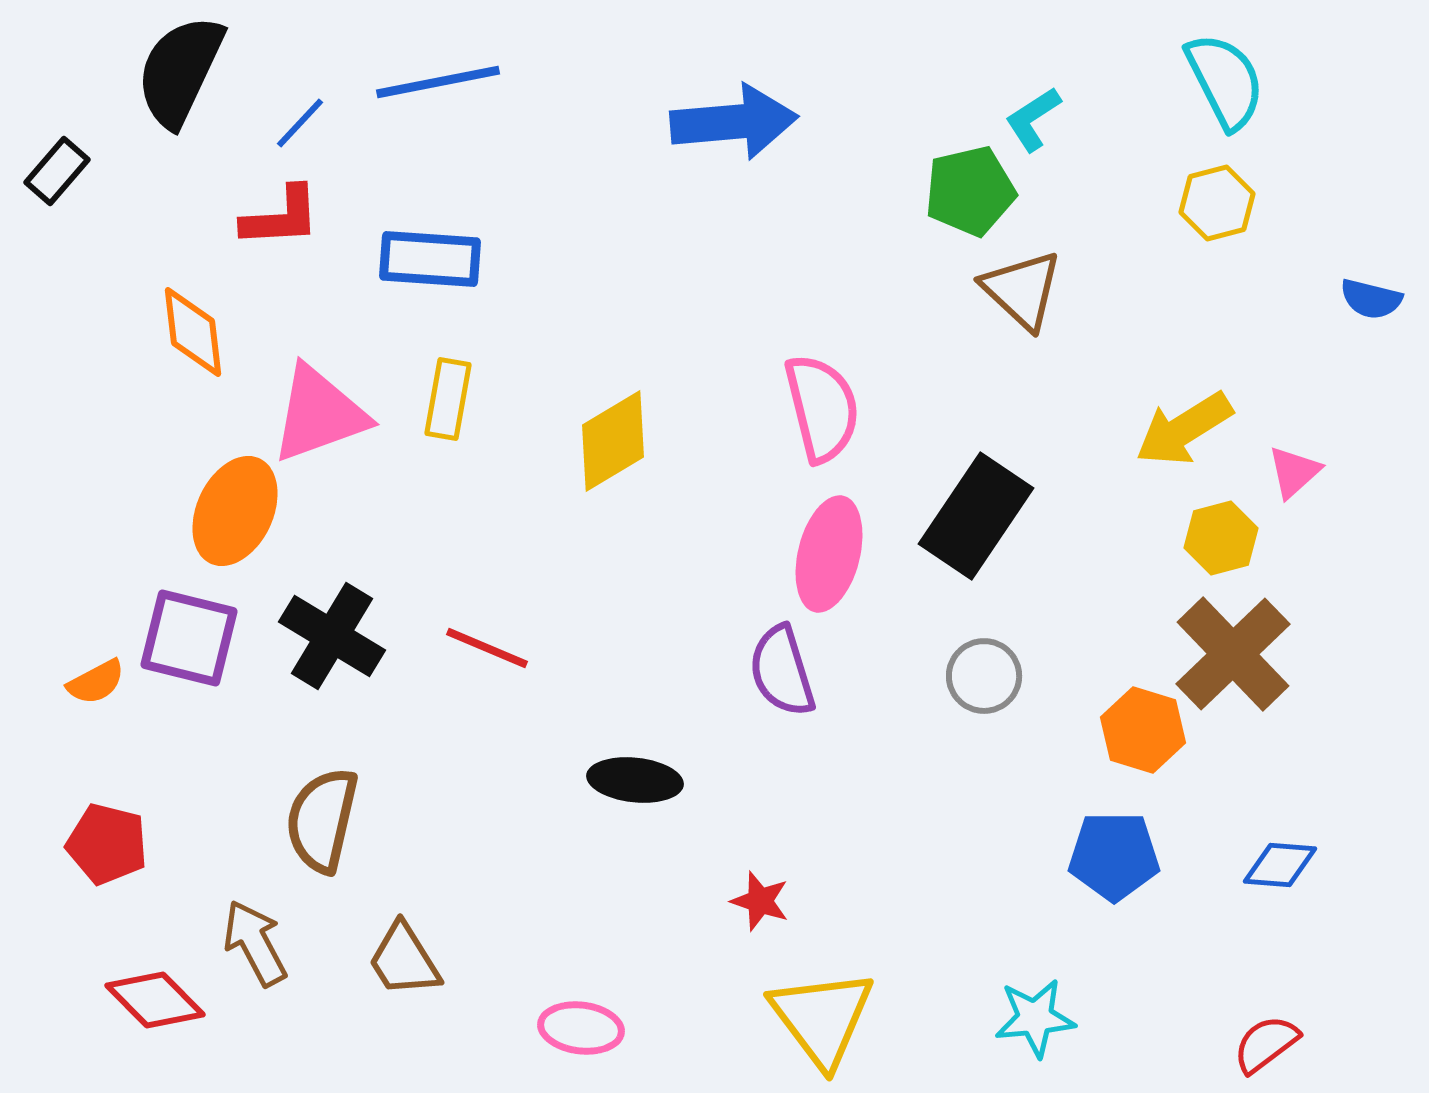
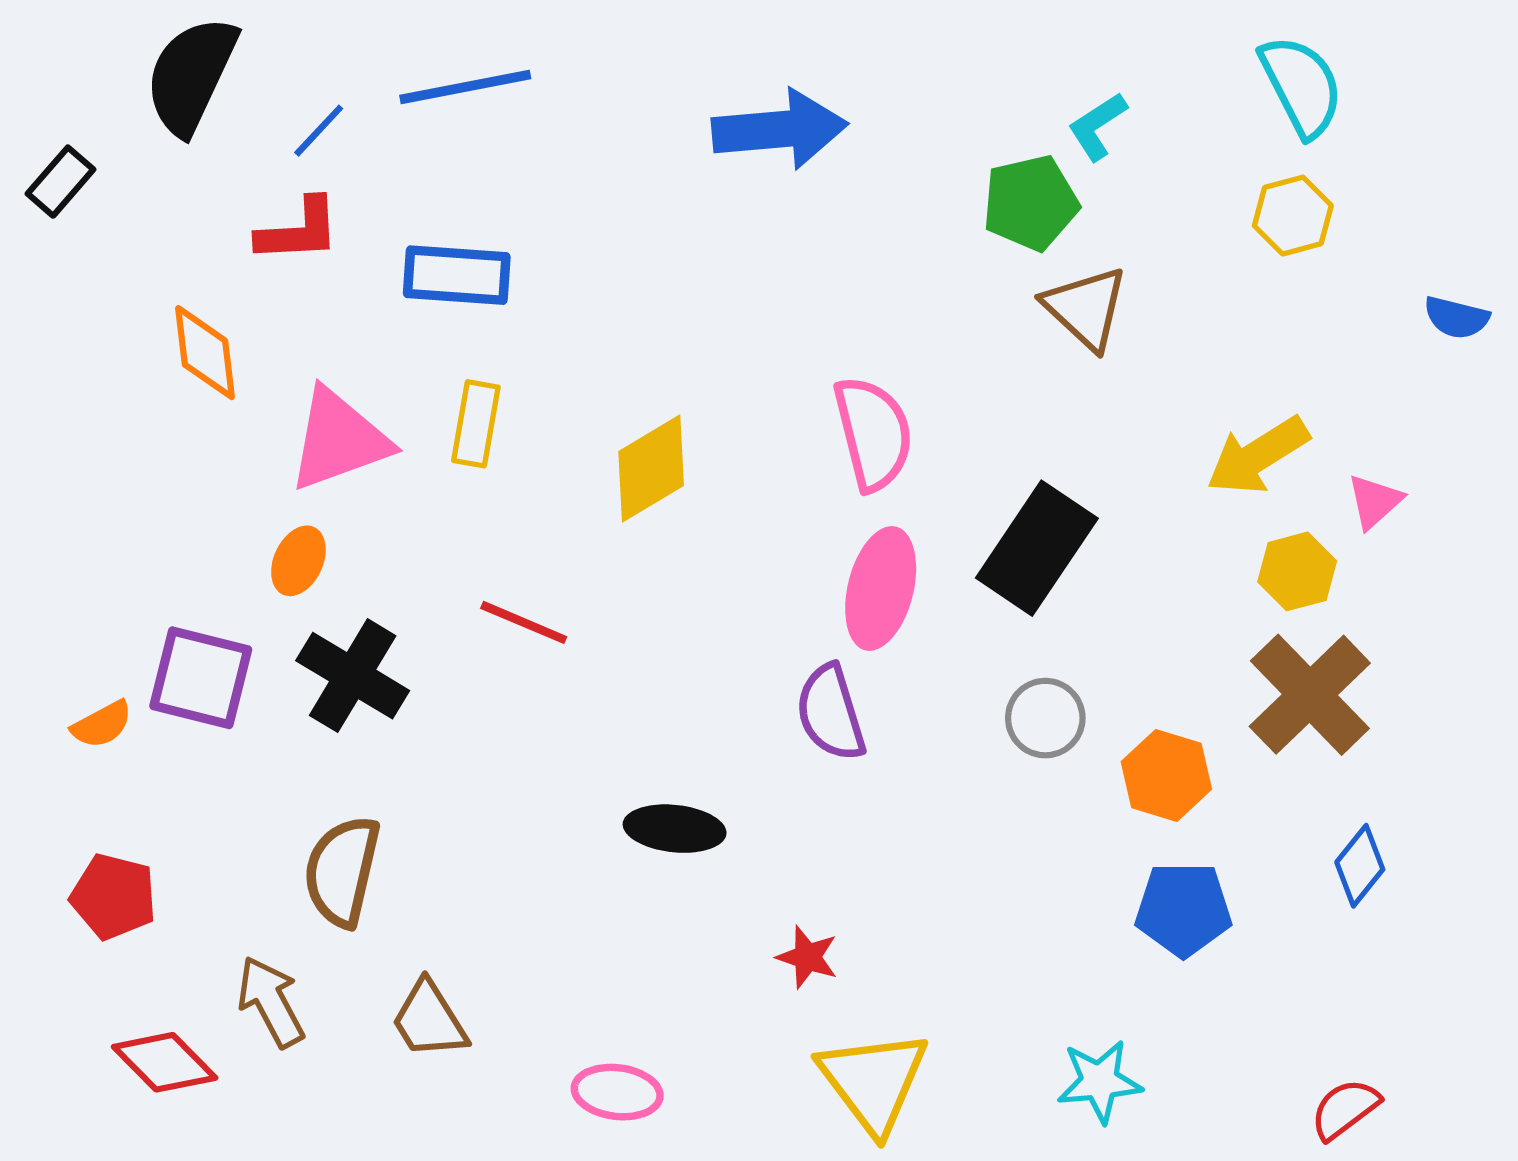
orange ellipse: (235, 511) -> (298, 561), moved, size x0.6
red line: (487, 648) -> (524, 622), moved
orange hexagon: (1143, 730) -> (1166, 775), moved
blue diamond: (1280, 865) -> (1360, 866), moved, turned -56

